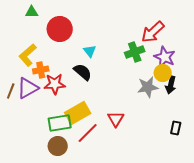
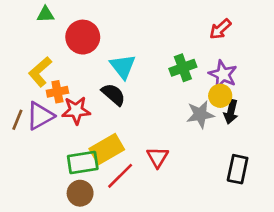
red arrow: (153, 32) -> (220, 29), moved, size x0.7
cyan triangle: (90, 51) -> (123, 66), size x1.5
black rectangle: (176, 128) -> (238, 169), size x1.5

